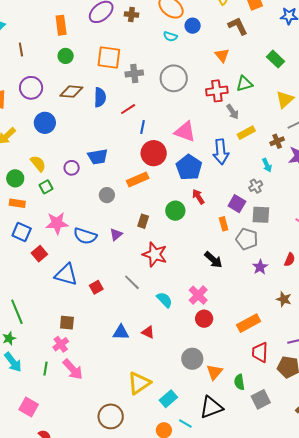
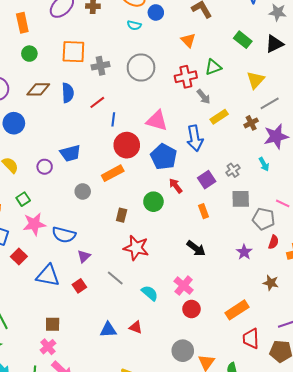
cyan arrow: (267, 165) -> (264, 164), moved
green square: (46, 187) -> (23, 199), moved
purple square: (237, 204) -> (207, 180), moved, turned 30
purple triangle: (116, 234) -> (84, 256), moved
gray pentagon: (247, 239) -> (264, 219), moved

